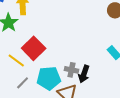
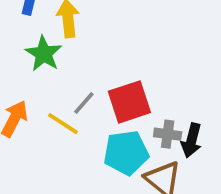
red square: (34, 48) -> (129, 102), moved, turned 30
gray line: (23, 83) -> (84, 103), moved

